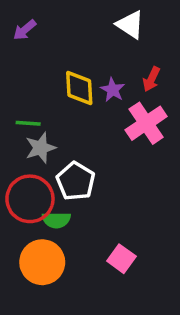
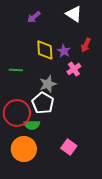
purple arrow: (25, 30) -> (34, 17), moved
pink cross: (146, 123) -> (74, 69), moved, size x0.6
gray star: (40, 148) -> (48, 84), moved

